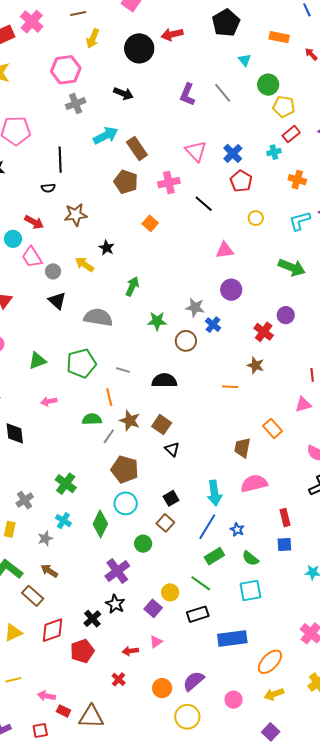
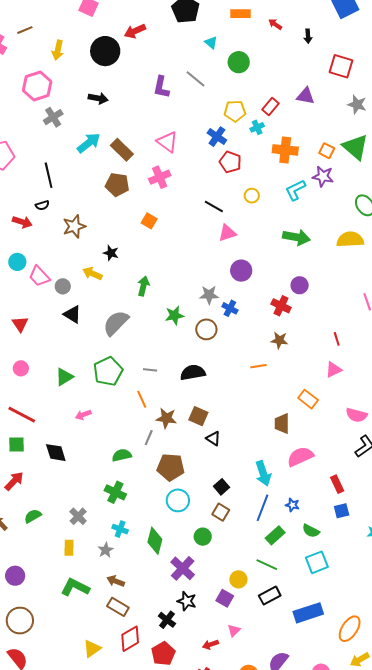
brown line: (78, 14) -> (25, 30), moved
yellow pentagon: (284, 107) -> (235, 111), moved
pink triangle: (196, 151) -> (167, 142), moved
orange cross: (297, 180) -> (285, 150), size x1.4
black line: (204, 204) -> (214, 207), moved
red arrow: (34, 222) -> (22, 222), moved
gray semicircle: (98, 317) -> (116, 323), turned -44
green semicircle: (92, 419) -> (122, 455), moved
green diamond: (100, 524) -> (155, 541), moved
brown rectangle: (33, 596) -> (118, 607), moved

